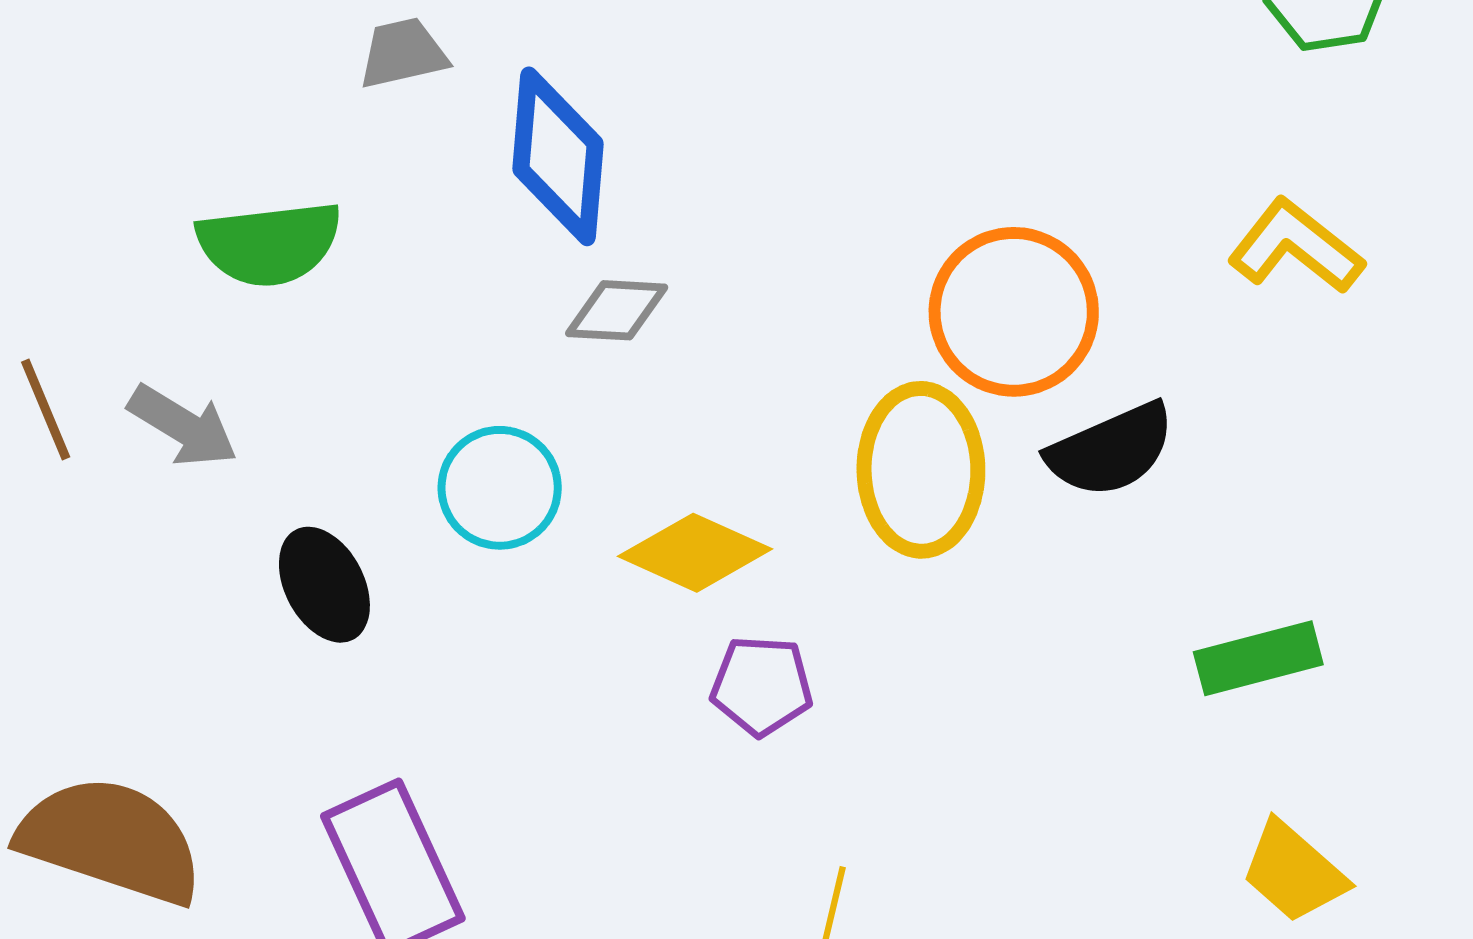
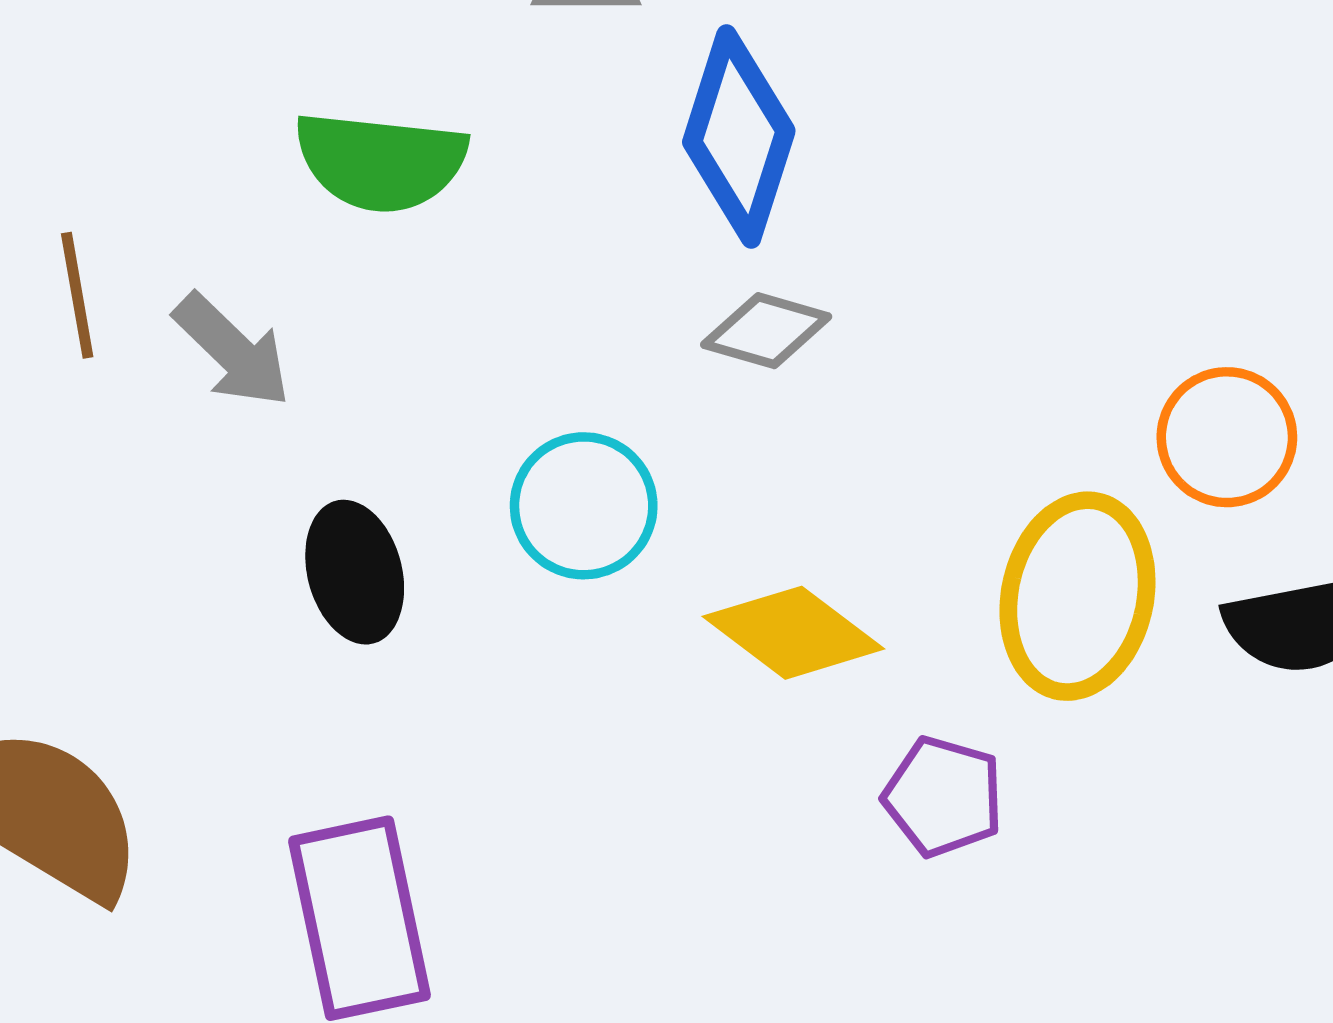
orange circle: (1014, 312) -> (1227, 437), size x0.7
purple pentagon: (762, 686) -> (943, 797), moved

